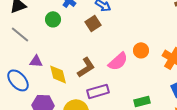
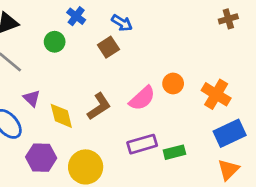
purple triangle: (36, 61) -> (32, 98), turned 40
purple rectangle: (98, 91) -> (142, 144), moved

